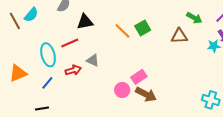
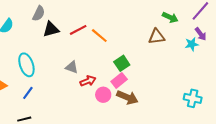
black triangle: (85, 22) -> (51, 29), moved
green square: (143, 28) -> (122, 63), moved
red line: (70, 43) -> (78, 30), moved
red arrow: (73, 70) -> (88, 81), moved

